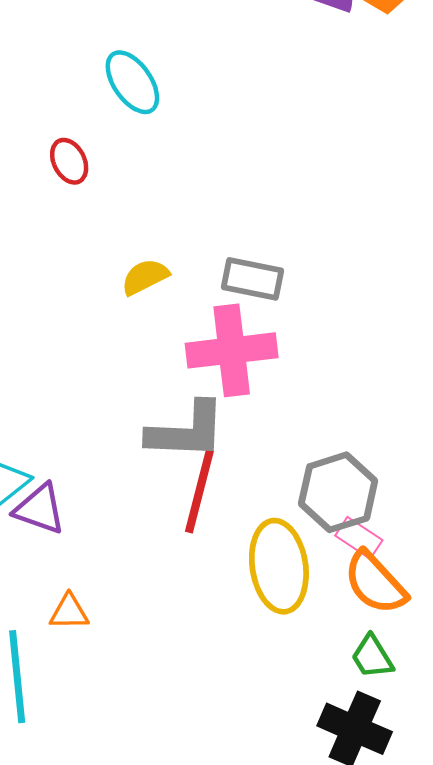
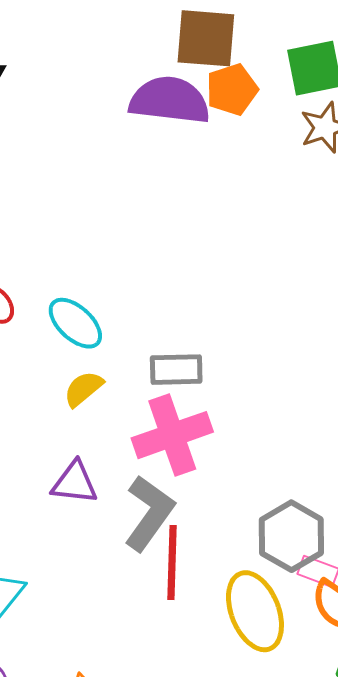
cyan ellipse: (132, 82) -> (75, 323), moved
gray L-shape: (186, 431) -> (149, 513), turned -44
purple triangle: (40, 509) -> (75, 483), moved

